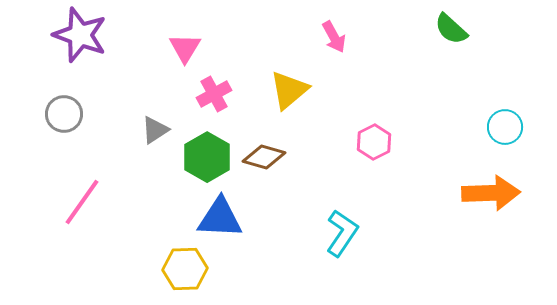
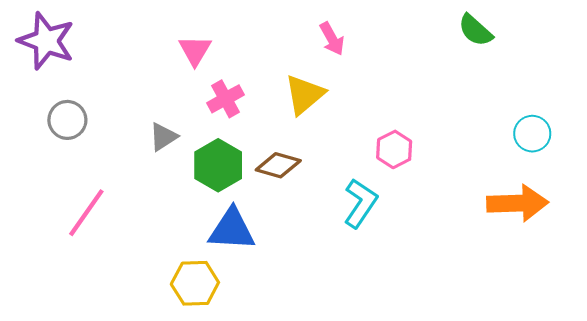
purple star: (80, 35) -> (46, 41), moved
pink arrow: (334, 37) -> (332, 39), moved
cyan L-shape: (342, 233) -> (360, 203), moved

